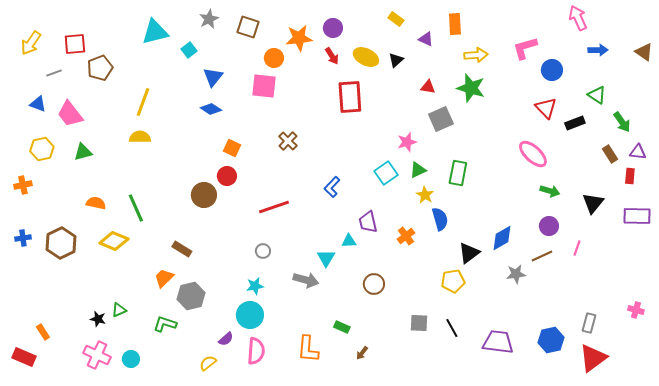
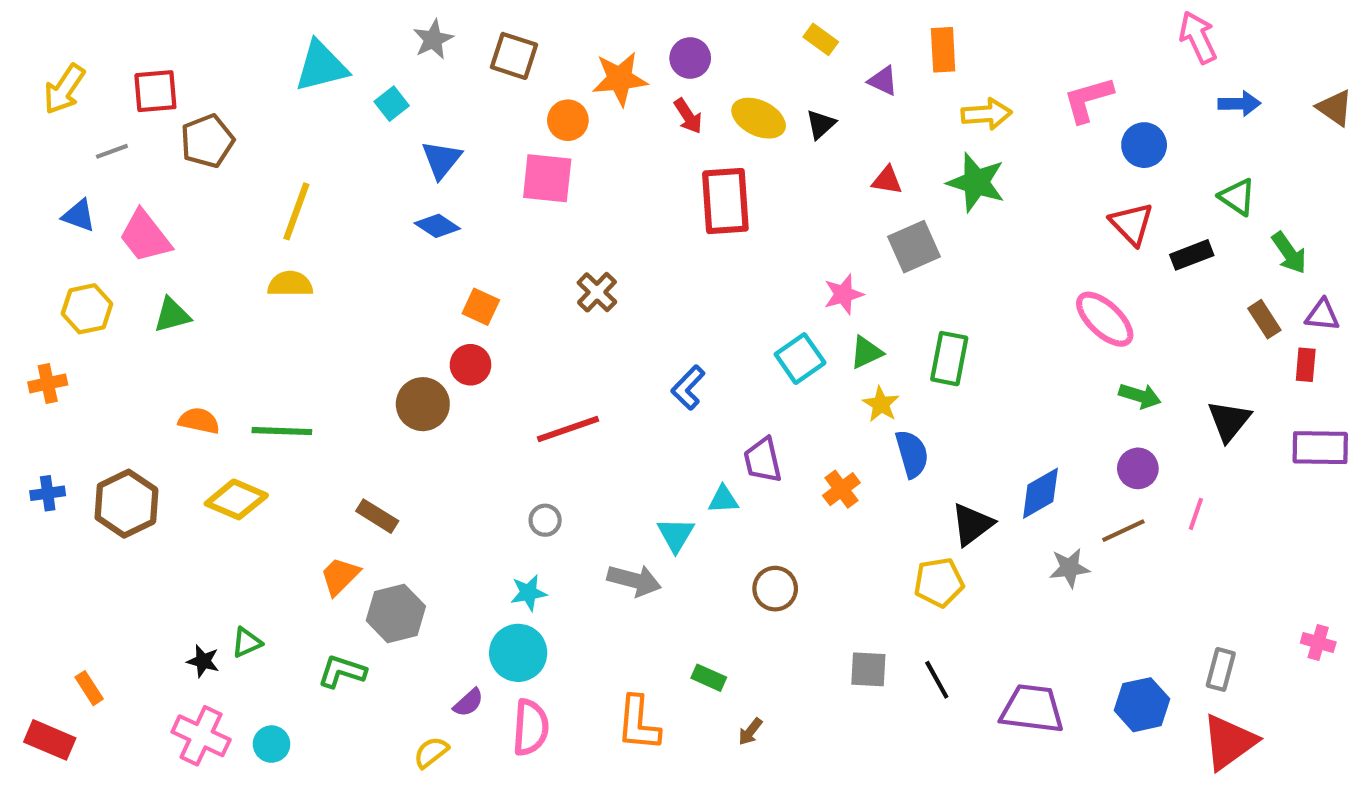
green line: (136, 208) -> (282, 431), turned -64

